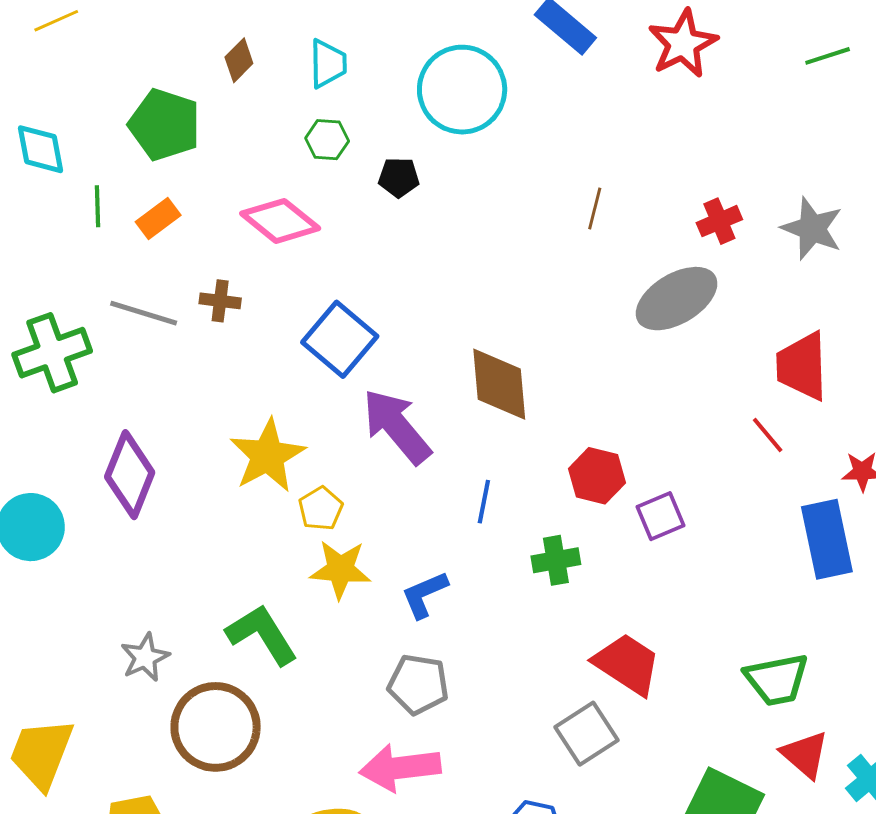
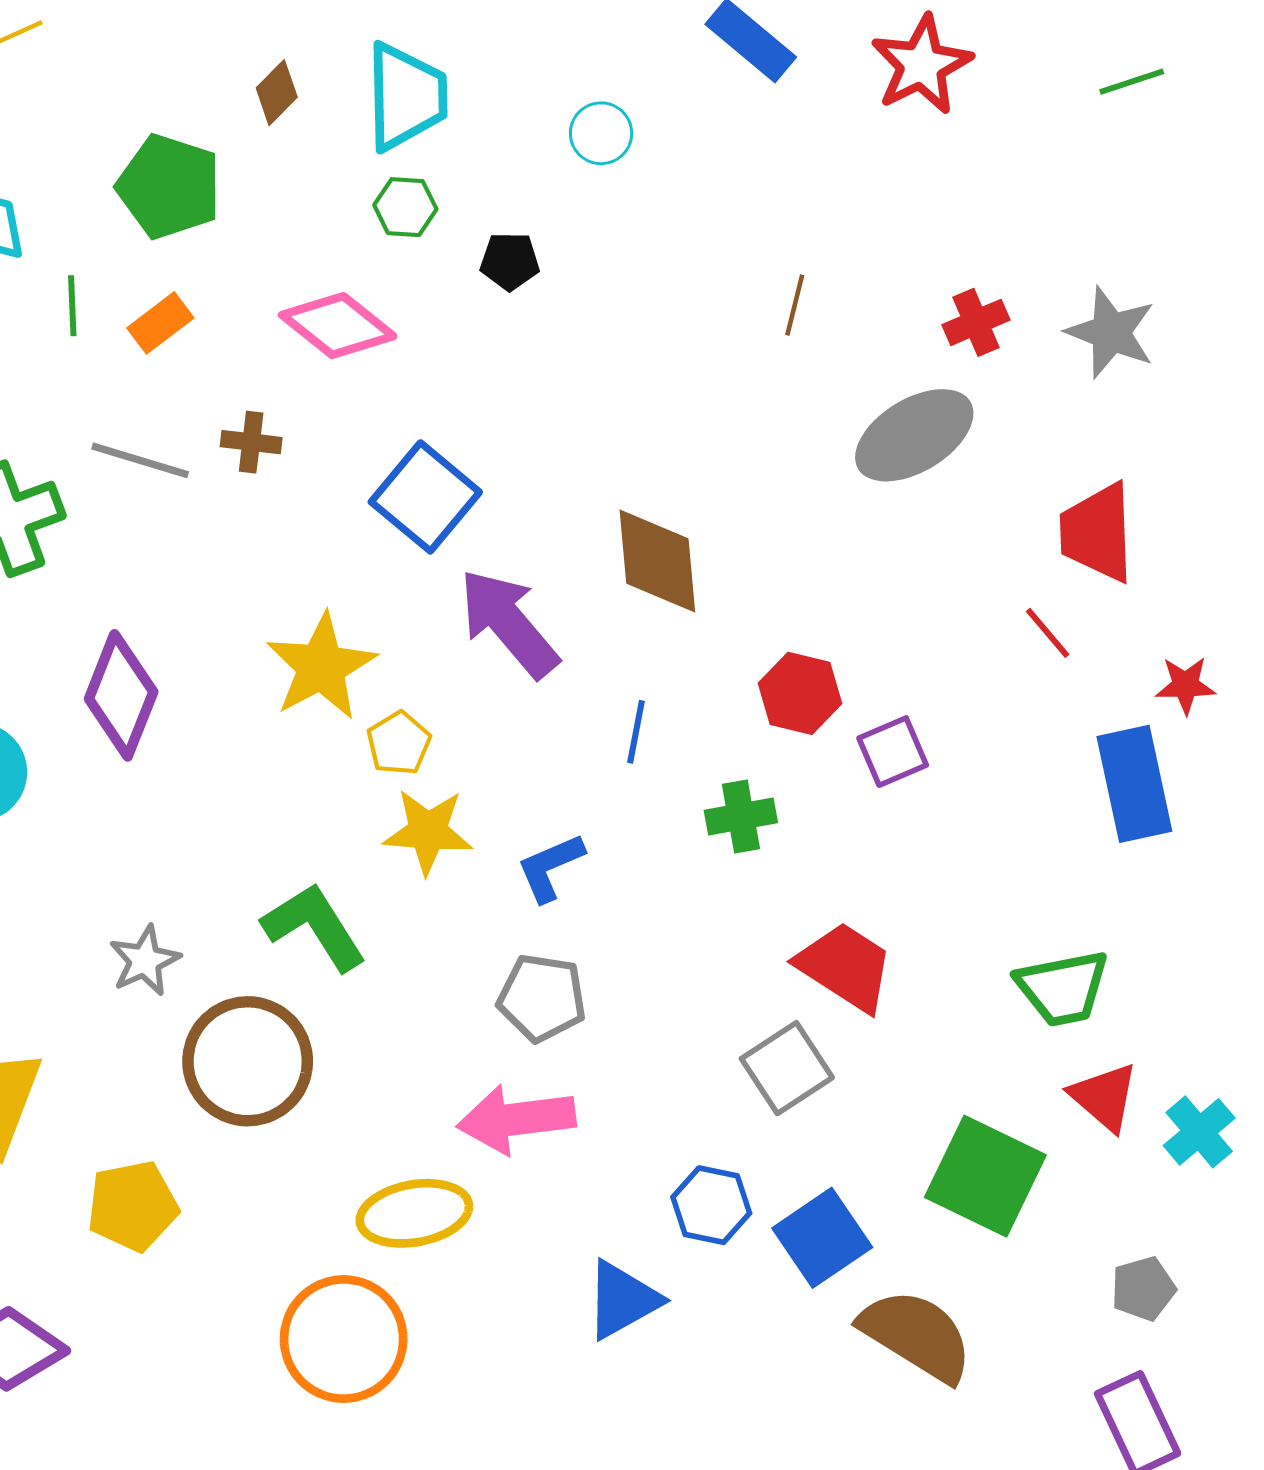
cyan trapezoid: (328, 64) -> (406, 97), size x1.5
cyan circle: (462, 90) -> (601, 133), size x0.5

